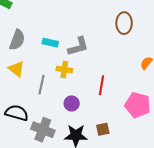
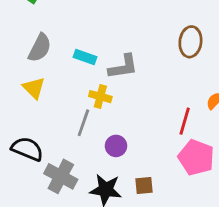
gray line: (41, 85) -> (83, 123), moved
red line: (101, 85) -> (185, 121), moved
purple circle: (72, 103) -> (116, 146), moved

